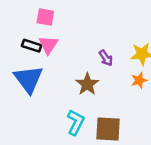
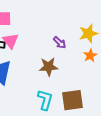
brown star: (87, 84) -> (49, 67), turned -30

